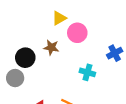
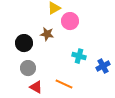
blue cross: (115, 53) -> (103, 66), moved
gray circle: (15, 78) -> (28, 68), moved

